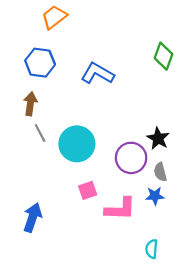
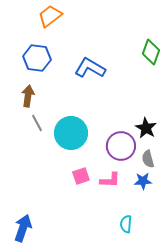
pink L-shape: (120, 209) -> (110, 180), moved, size x0.7
blue arrow: (32, 217) -> (23, 228), moved
cyan semicircle: (152, 249) -> (126, 224), moved

